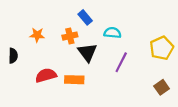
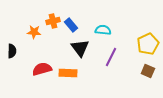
blue rectangle: (85, 17) -> (71, 25), moved
orange cross: (70, 36) -> (53, 21), moved
brown square: (162, 87) -> (148, 71), moved, turned -32

